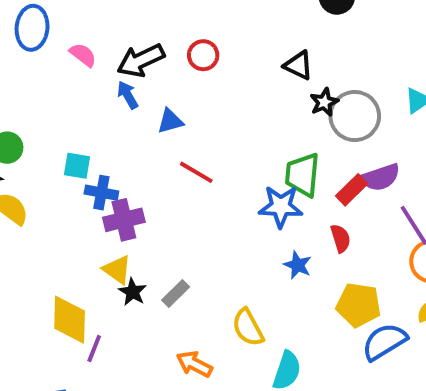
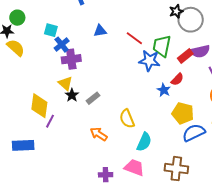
blue triangle: (170, 121) -> (100, 31), moved
red line: (196, 172) -> (134, 38), moved
blue cross: (101, 193) -> (62, 45), turned 35
red semicircle: (340, 238) -> (177, 79), turned 56
blue star: (298, 265) -> (164, 90), moved

